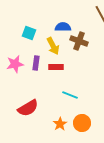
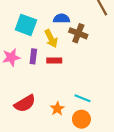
cyan square: (29, 33) -> (26, 25), size x1.5
cyan line: (70, 95) -> (82, 98), moved
orange star: (60, 124) -> (57, 109), moved

